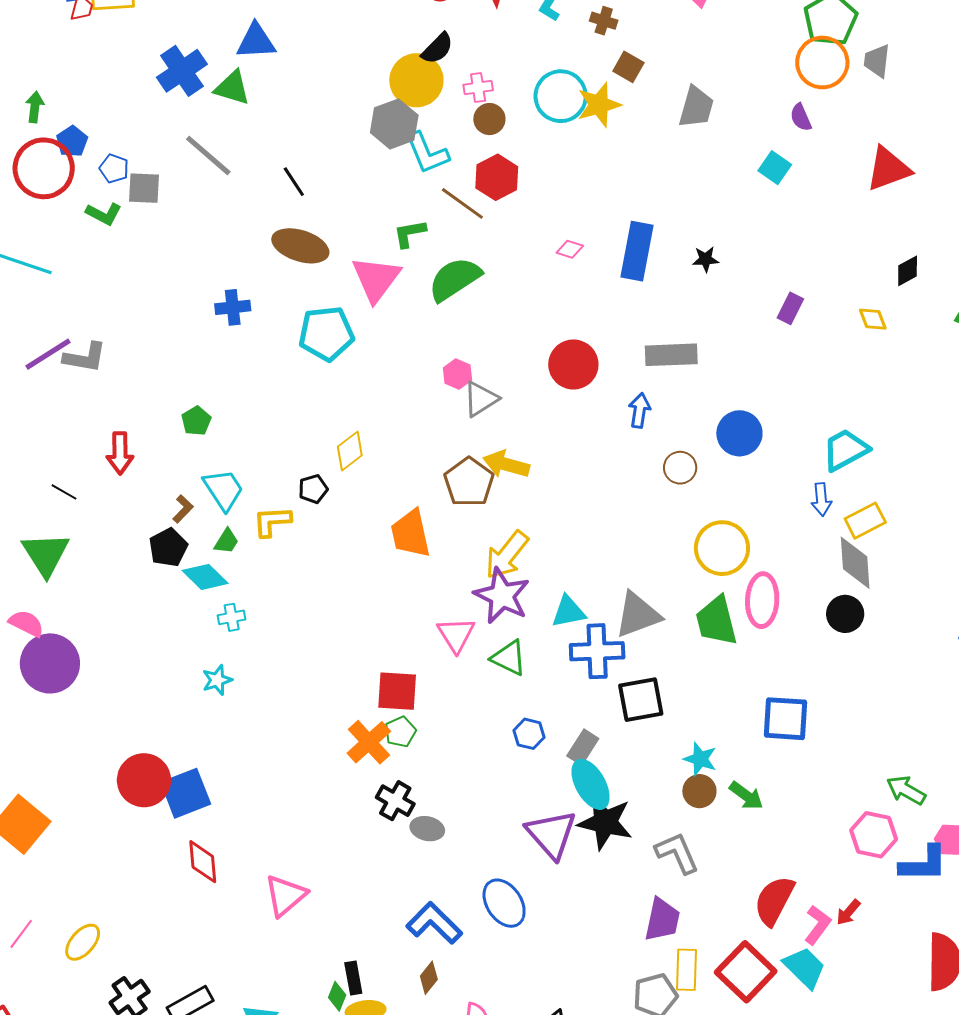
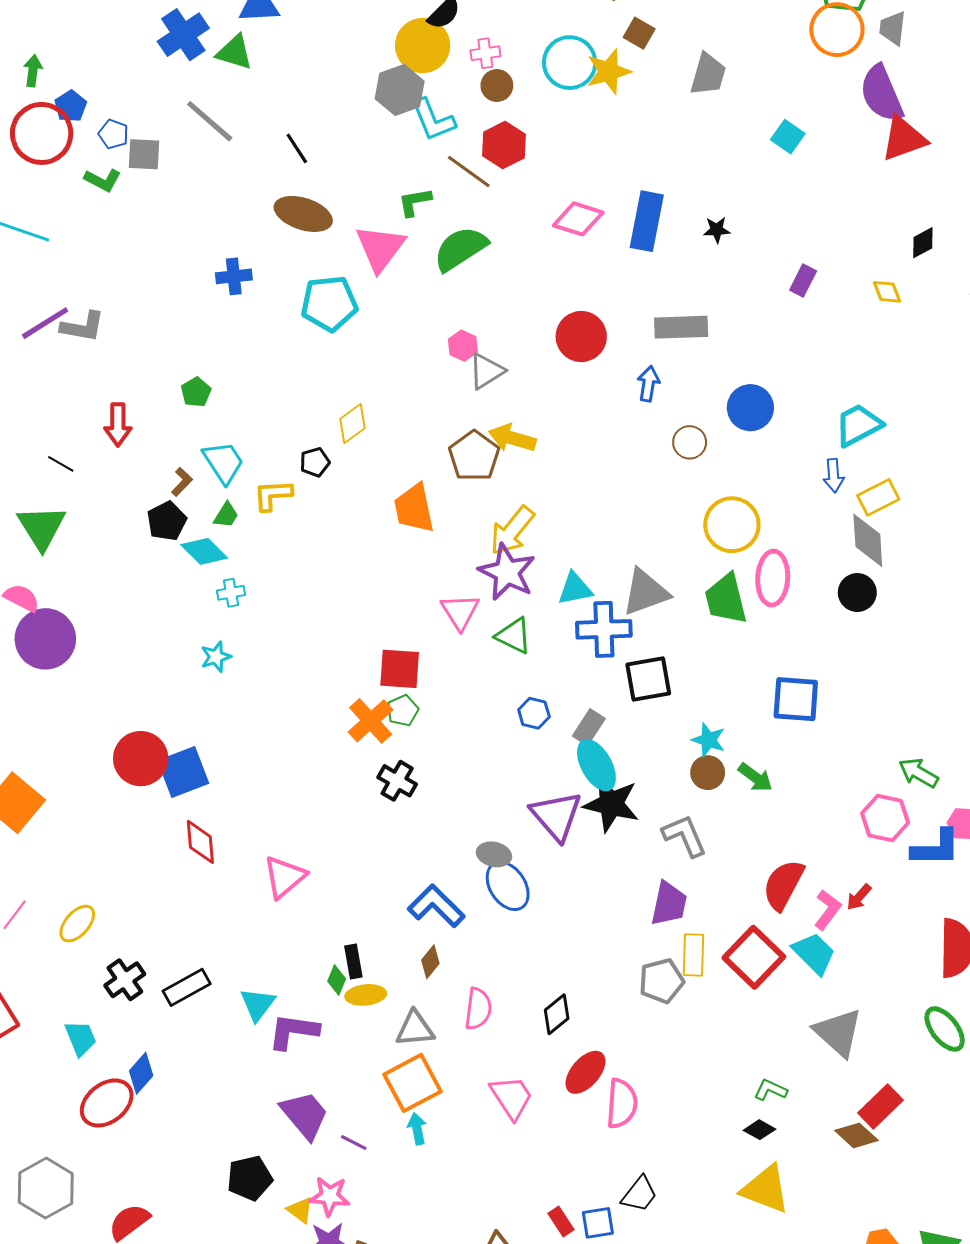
purple semicircle: (801, 117) -> (882, 94), moved, size x2.0
pink diamond: (570, 249) -> (578, 219), size x1.8
gray ellipse: (427, 829) -> (494, 854), moved

